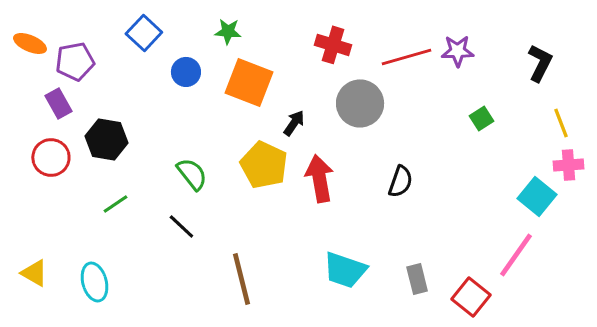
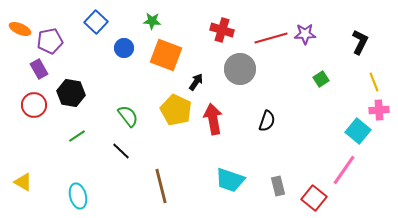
cyan ellipse: (94, 282) -> (78, 196), moved

